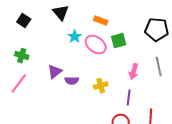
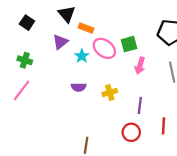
orange rectangle: (101, 21) -> (86, 28), moved
cyan star: (75, 37) -> (82, 56), moved
purple triangle: (55, 72) -> (60, 42), moved
pink arrow: (134, 72) -> (140, 66), moved

